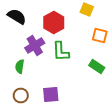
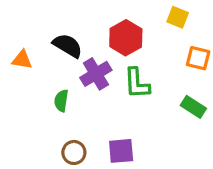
black semicircle: (17, 16) -> (68, 46), moved
green semicircle: (20, 66) -> (61, 101), moved

